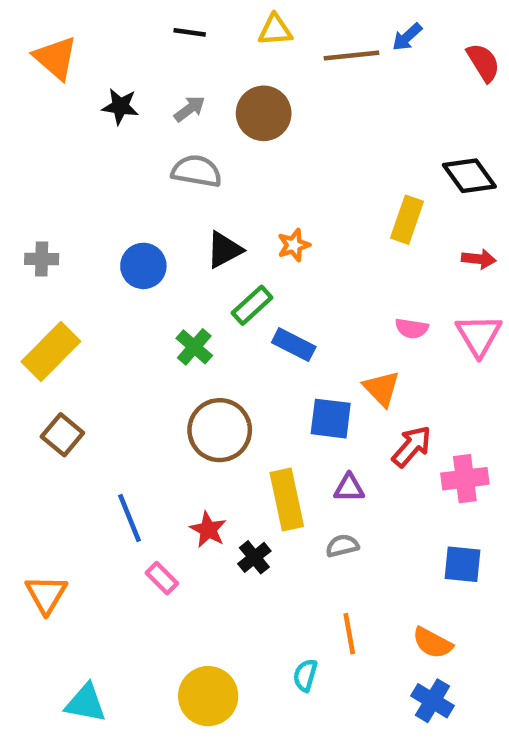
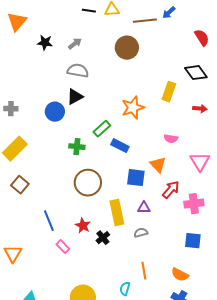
black line: (190, 32) -> (89, 11), moved
orange triangle: (56, 58) -> (17, 22), turned 30
red semicircle: (483, 62) -> (202, 38), moved
brown circle: (264, 113) -> (127, 48), moved
orange star: (294, 245) -> (133, 108), moved, size x1.6
black triangle: (224, 250) -> (75, 97), moved
pink triangle: (479, 335) -> (200, 162), moved
green cross: (194, 347) -> (77, 147), turned -35

